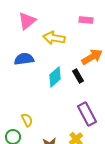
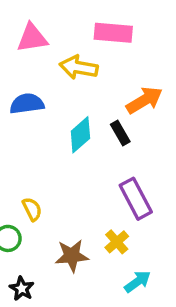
pink rectangle: (86, 20) -> (113, 33), moved, size x1.5
pink triangle: (27, 21) -> (32, 38), turned 30

